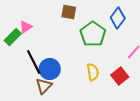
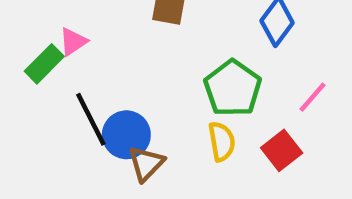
green pentagon: (93, 34) -> (233, 88), moved
brown triangle: (44, 86) -> (146, 164), moved

